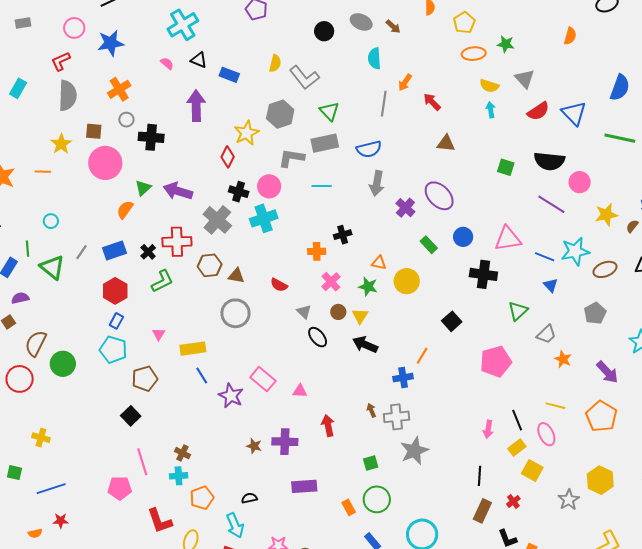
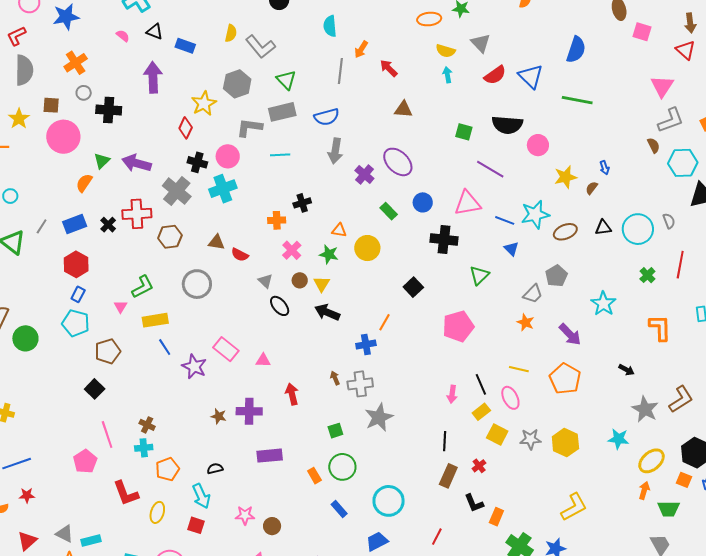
purple line: (551, 204) -> (490, 169), moved
brown triangle: (236, 276) -> (216, 242), moved
green L-shape: (162, 281) -> (143, 287), moved
gray trapezoid: (546, 334) -> (533, 294), moved
pink pentagon: (120, 488) -> (85, 461), turned -30
gray star: (569, 500) -> (530, 439), moved, turned 30

